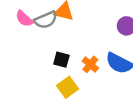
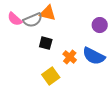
black square: (61, 60) -> (46, 43), moved

